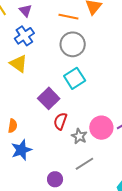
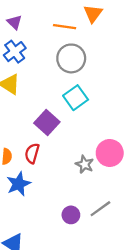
red semicircle: (60, 121) -> (32, 153), moved
gray line: (84, 164) -> (100, 209), moved
purple circle: (55, 179) -> (71, 215), moved

